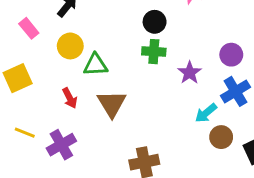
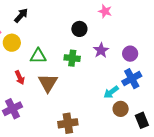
yellow circle: (70, 46) -> (12, 43), moved
green cross: (154, 52) -> (72, 58), moved
purple star: (190, 73) -> (101, 50), moved

